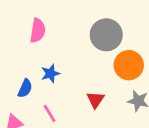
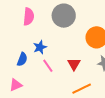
gray circle: (106, 35) -> (64, 16), moved
pink line: (50, 113) -> (48, 66), moved

